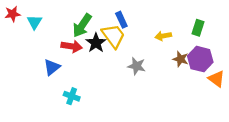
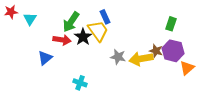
yellow arrow: (163, 36) -> (141, 59), moved, size x1.6
orange triangle: (216, 79) -> (187, 68), turned 42
cyan cross: (72, 96) -> (80, 83), moved

